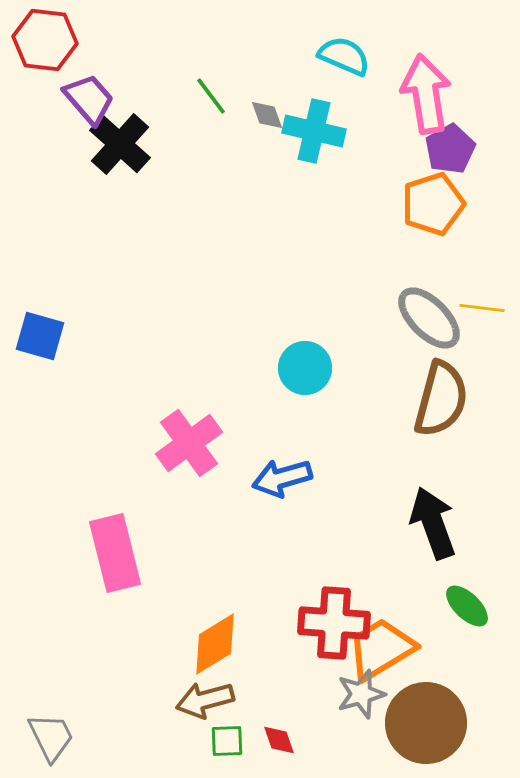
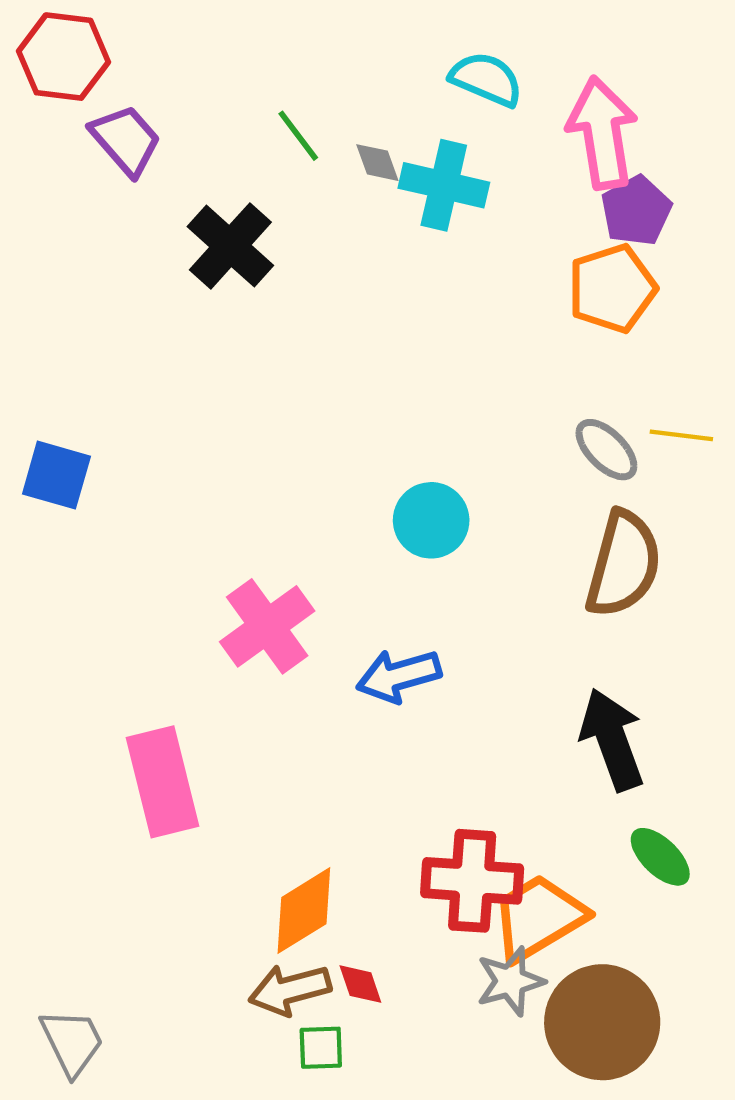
black cross: (120, 144) -> (230, 246), moved
gray ellipse: (429, 318) -> (606, 450), size x0.7
red diamond: (279, 740) -> (360, 984), moved

